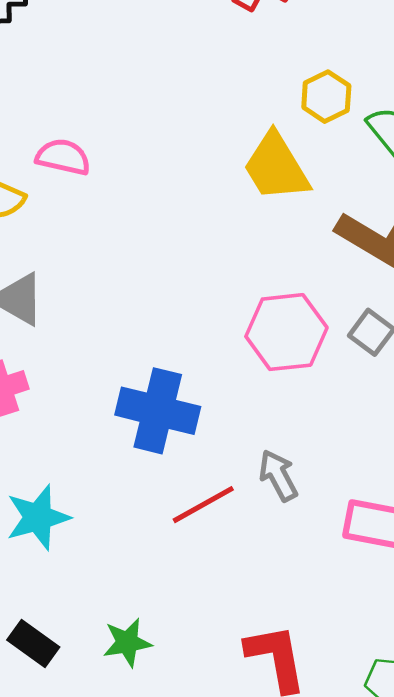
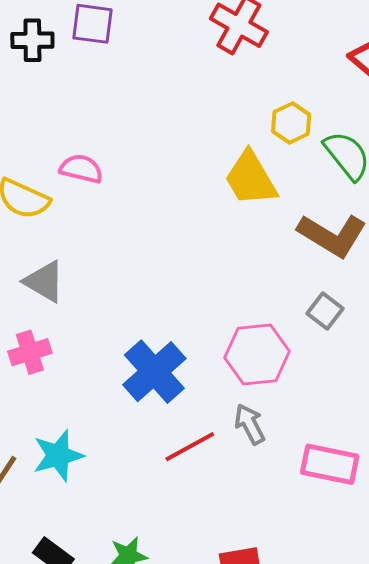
pink hexagon: (286, 332) -> (257, 354), moved
blue cross: (158, 411) -> (154, 372), turned 34

